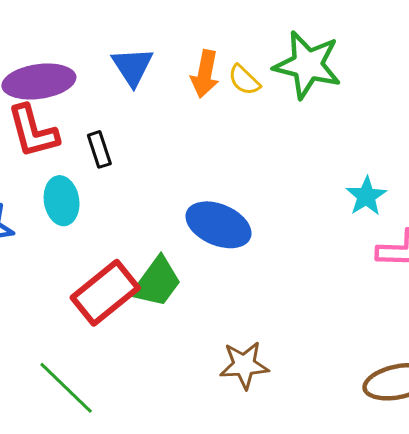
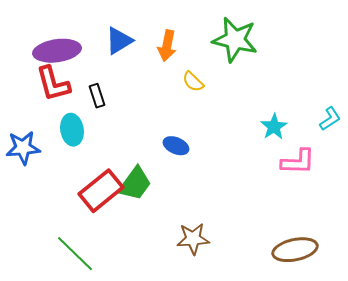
blue triangle: (132, 66) -> (119, 41), turned 32
yellow semicircle: (244, 80) -> (193, 82), moved
blue ellipse: (218, 225) -> (176, 146), size x0.6

